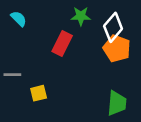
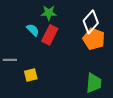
green star: (81, 16) -> (49, 13), moved
cyan semicircle: (19, 19) -> (33, 30), moved

